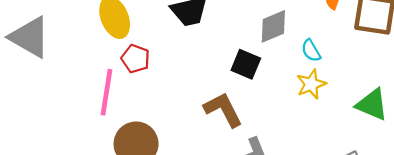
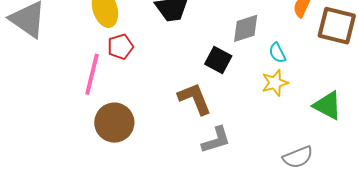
red pentagon: (136, 59) -> (120, 47), turned 30

